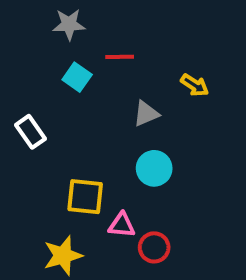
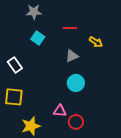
red line: (120, 57) -> (70, 28), moved
yellow square: (85, 197) -> (14, 97), moved

